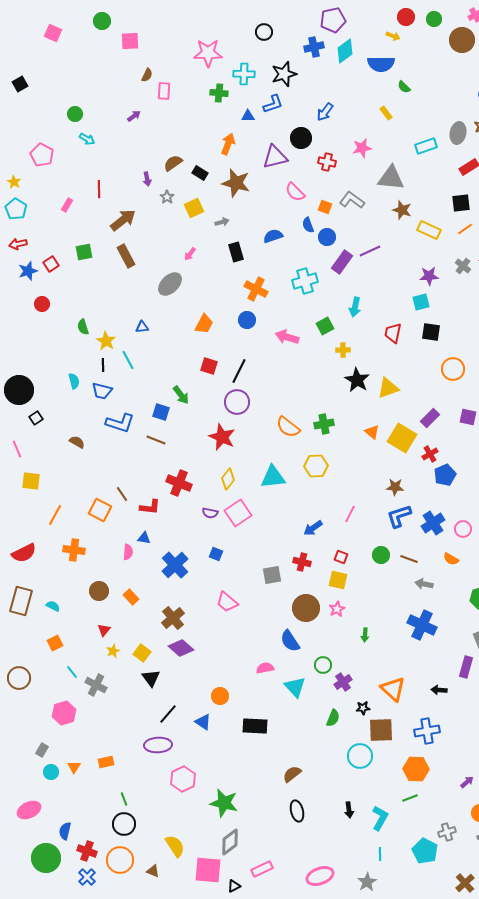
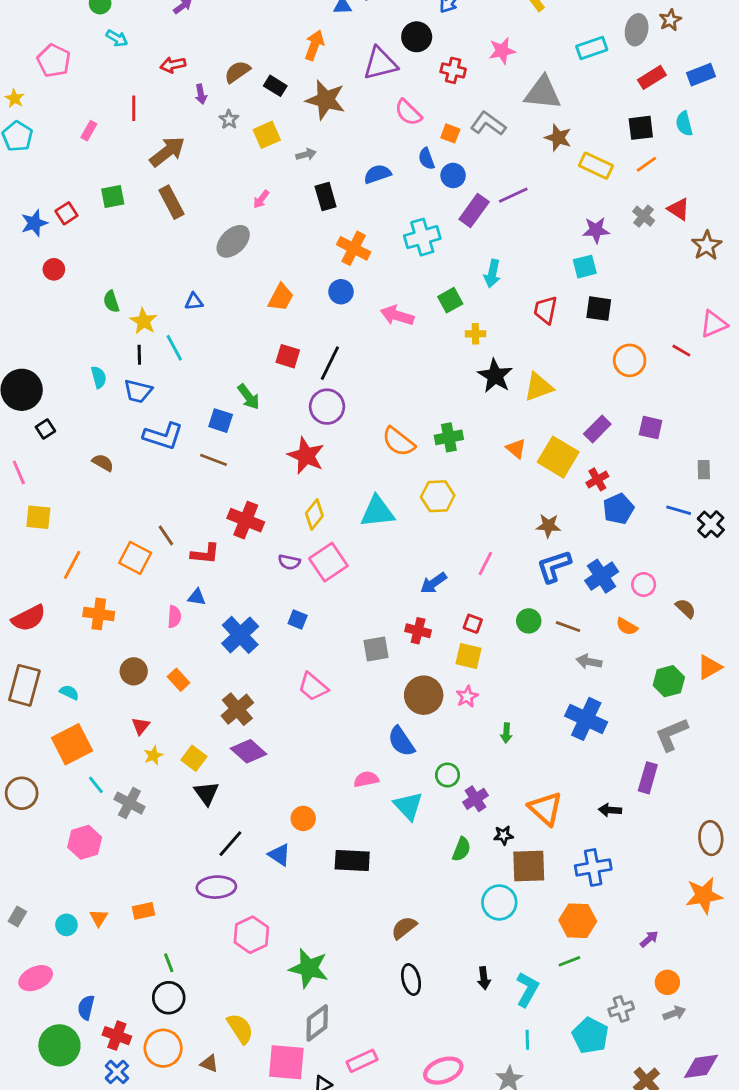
red arrow: (18, 244) -> (173, 65), moved
orange square: (55, 643) -> (72, 744), size x1.8
gray rectangle: (42, 750) -> (17, 916), moved

